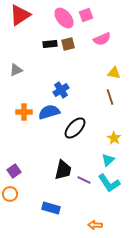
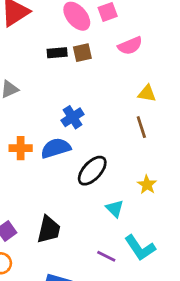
cyan triangle: (108, 160) -> (115, 209), moved, turned -32
black trapezoid: (63, 170) -> (49, 230), moved
purple line: (84, 180) -> (106, 256), moved

